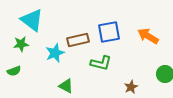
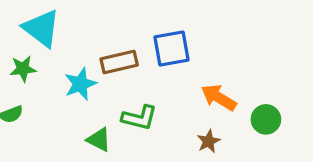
orange arrow: (148, 36) -> (219, 97), moved
green L-shape: (101, 63) -> (139, 118), moved

